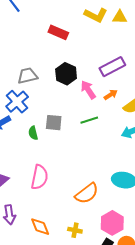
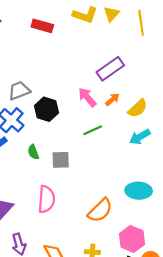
yellow triangle: (120, 17) -> (111, 14), turned -42
red rectangle: (58, 32) -> (42, 26), moved
black hexagon: (66, 74) -> (47, 109), moved
gray square: (54, 123) -> (61, 160), moved

